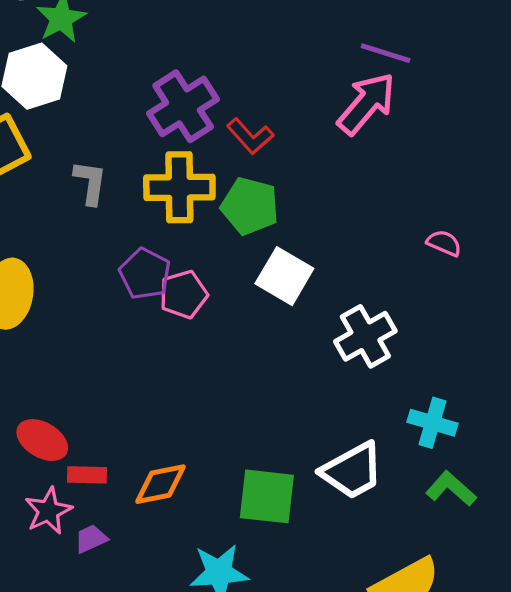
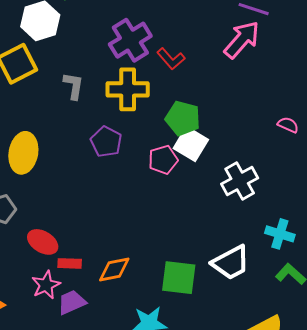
green pentagon: (250, 206) -> (183, 118), moved
pink pentagon: (184, 294) -> (163, 160), moved
purple trapezoid: (91, 539) -> (72, 302), size x1.4

